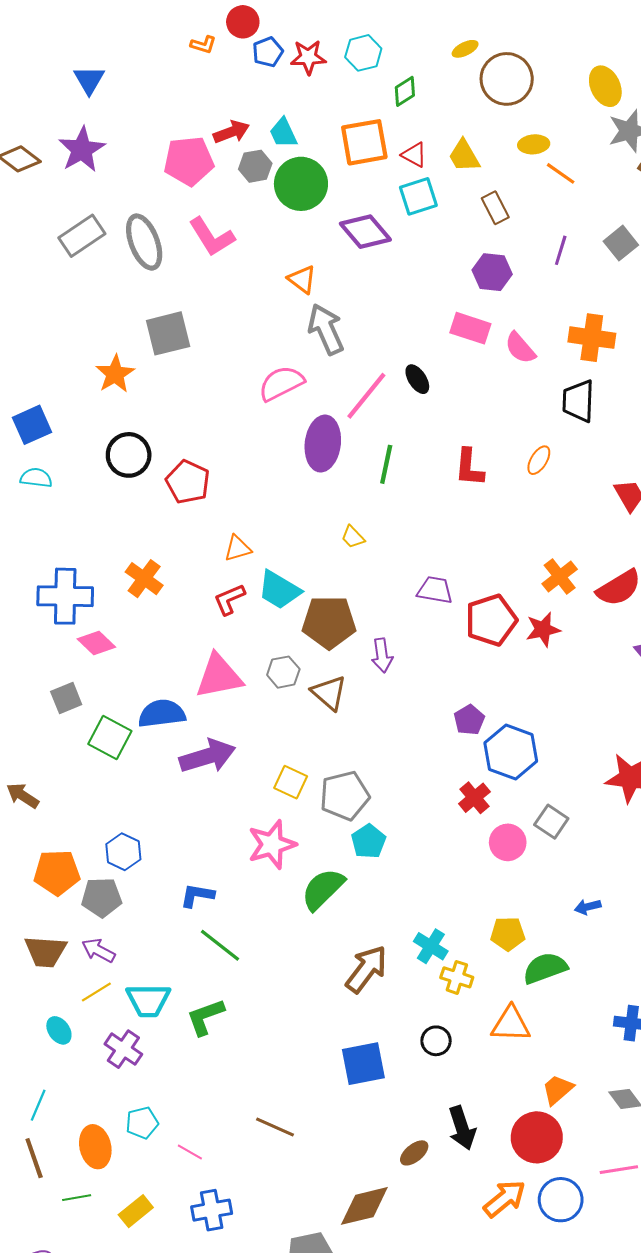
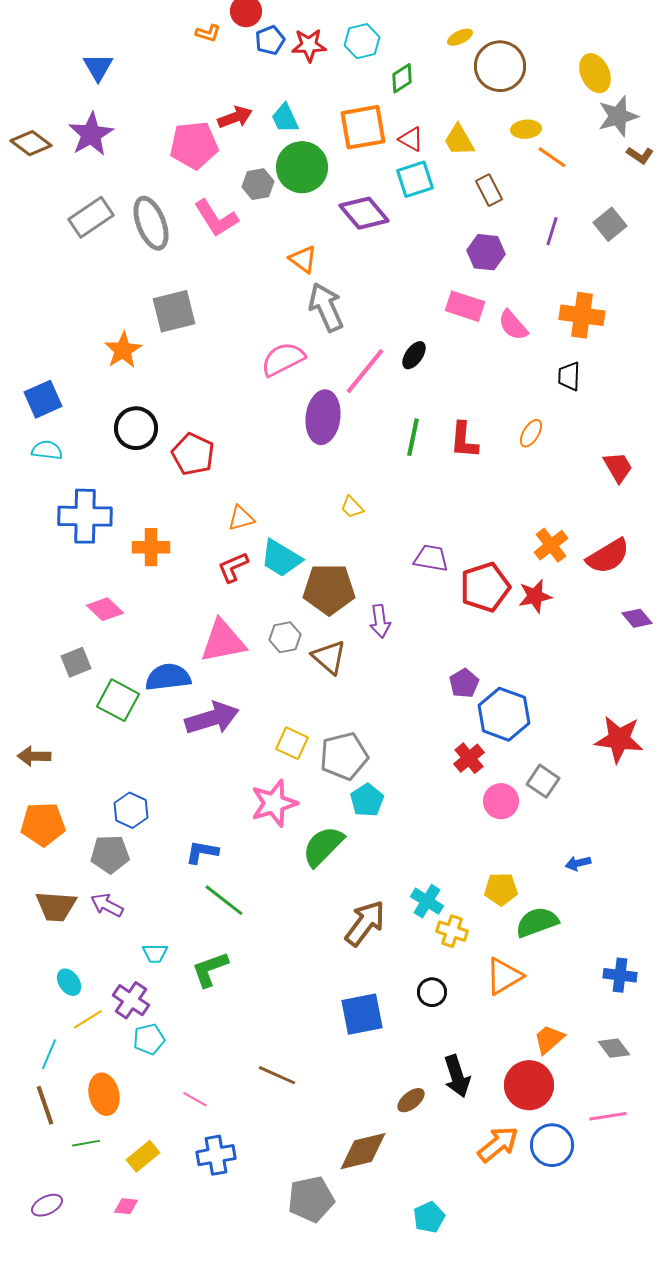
gray hexagon: (255, 166) -> (258, 184), moved
black ellipse: (417, 379) -> (414, 355), turned 68
black trapezoid: (578, 401) -> (569, 376), size x0.7
green line: (386, 464) -> (413, 437), moved
orange cross: (144, 579) -> (151, 547), turned -36
blue cross: (65, 596) -> (85, 516), moved
brown arrow: (23, 796) -> (34, 756), turned -32
orange pentagon: (57, 873) -> (43, 824), moved
yellow line: (96, 992) -> (88, 1019), moved
cyan trapezoid: (148, 1000) -> (155, 953), size x0.6
orange triangle: (511, 1024) -> (504, 976), turned -33
cyan pentagon: (142, 1123) -> (149, 1039), moved

